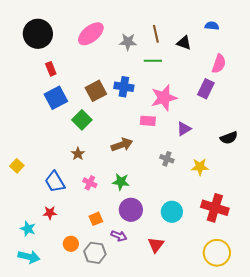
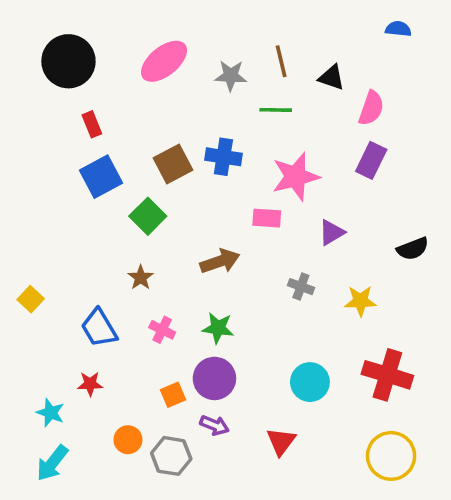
blue semicircle: (212, 26) -> (398, 29), moved
pink semicircle: (219, 64) -> (371, 108), moved
purple circle: (131, 210) -> (214, 378), moved
cyan arrow: (29, 257) -> (52, 463), turned 115

